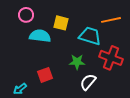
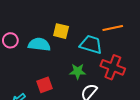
pink circle: (26, 15) -> (10, 40), moved

